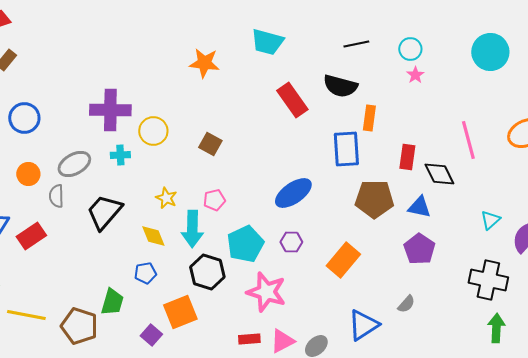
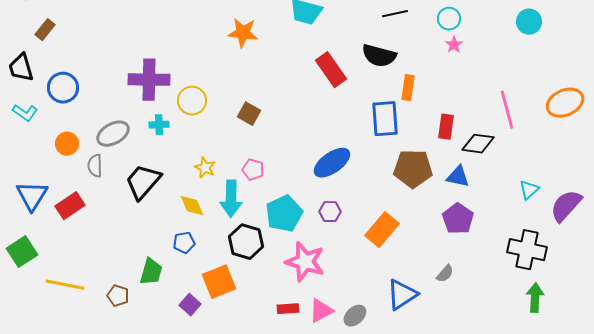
cyan circle: (490, 52) -> (529, 22), size x0.7
black diamond: (439, 174) -> (478, 144), turned -56
pink pentagon: (214, 200) -> (253, 170), turned 30
brown pentagon: (79, 326) -> (118, 296), size x0.6

